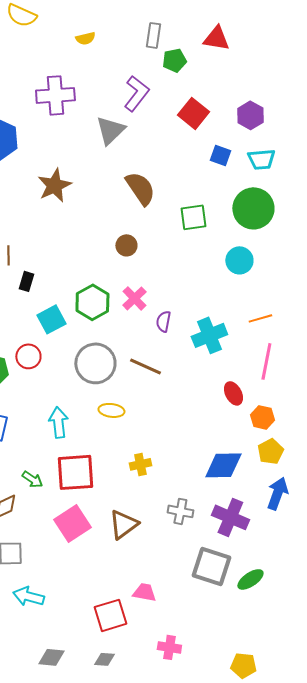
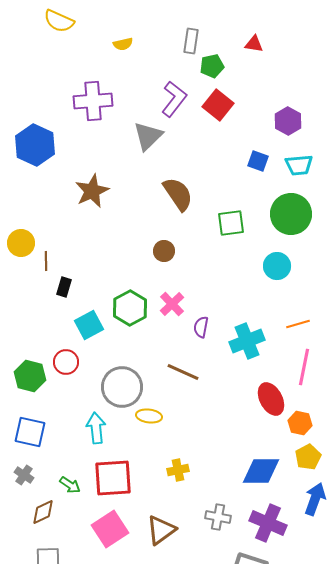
red triangle: (216, 38) -> (254, 44), size x0.7
red square: (193, 113) -> (218, 105), moved
gray circle: (95, 363) -> (122, 387), moved
red ellipse: (233, 393) -> (271, 399), size x1.4

